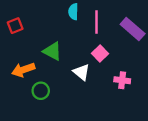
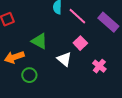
pink line: (97, 22) -> (77, 16), turned -48
pink cross: (122, 80) -> (99, 66), turned 32

